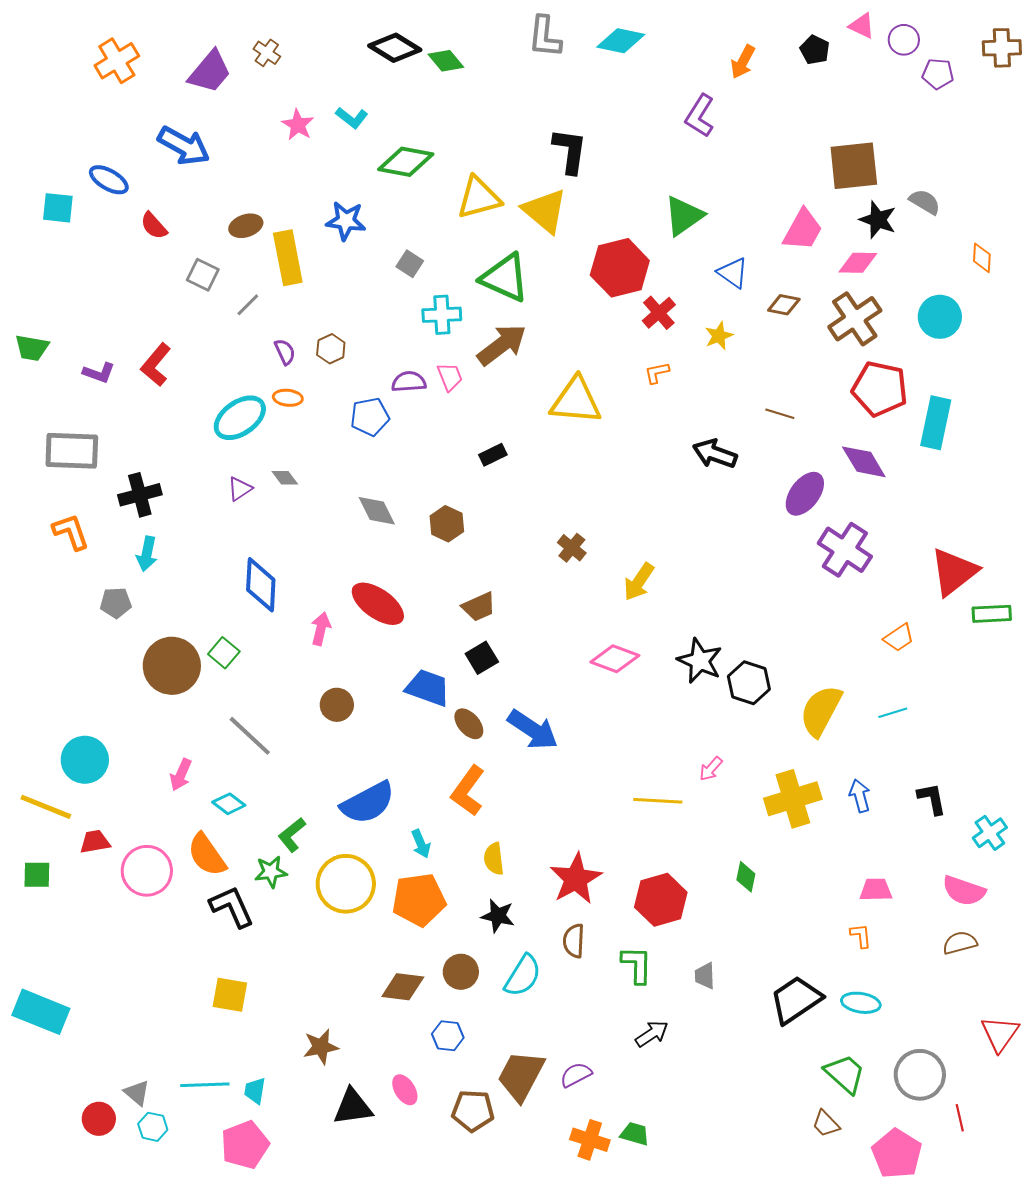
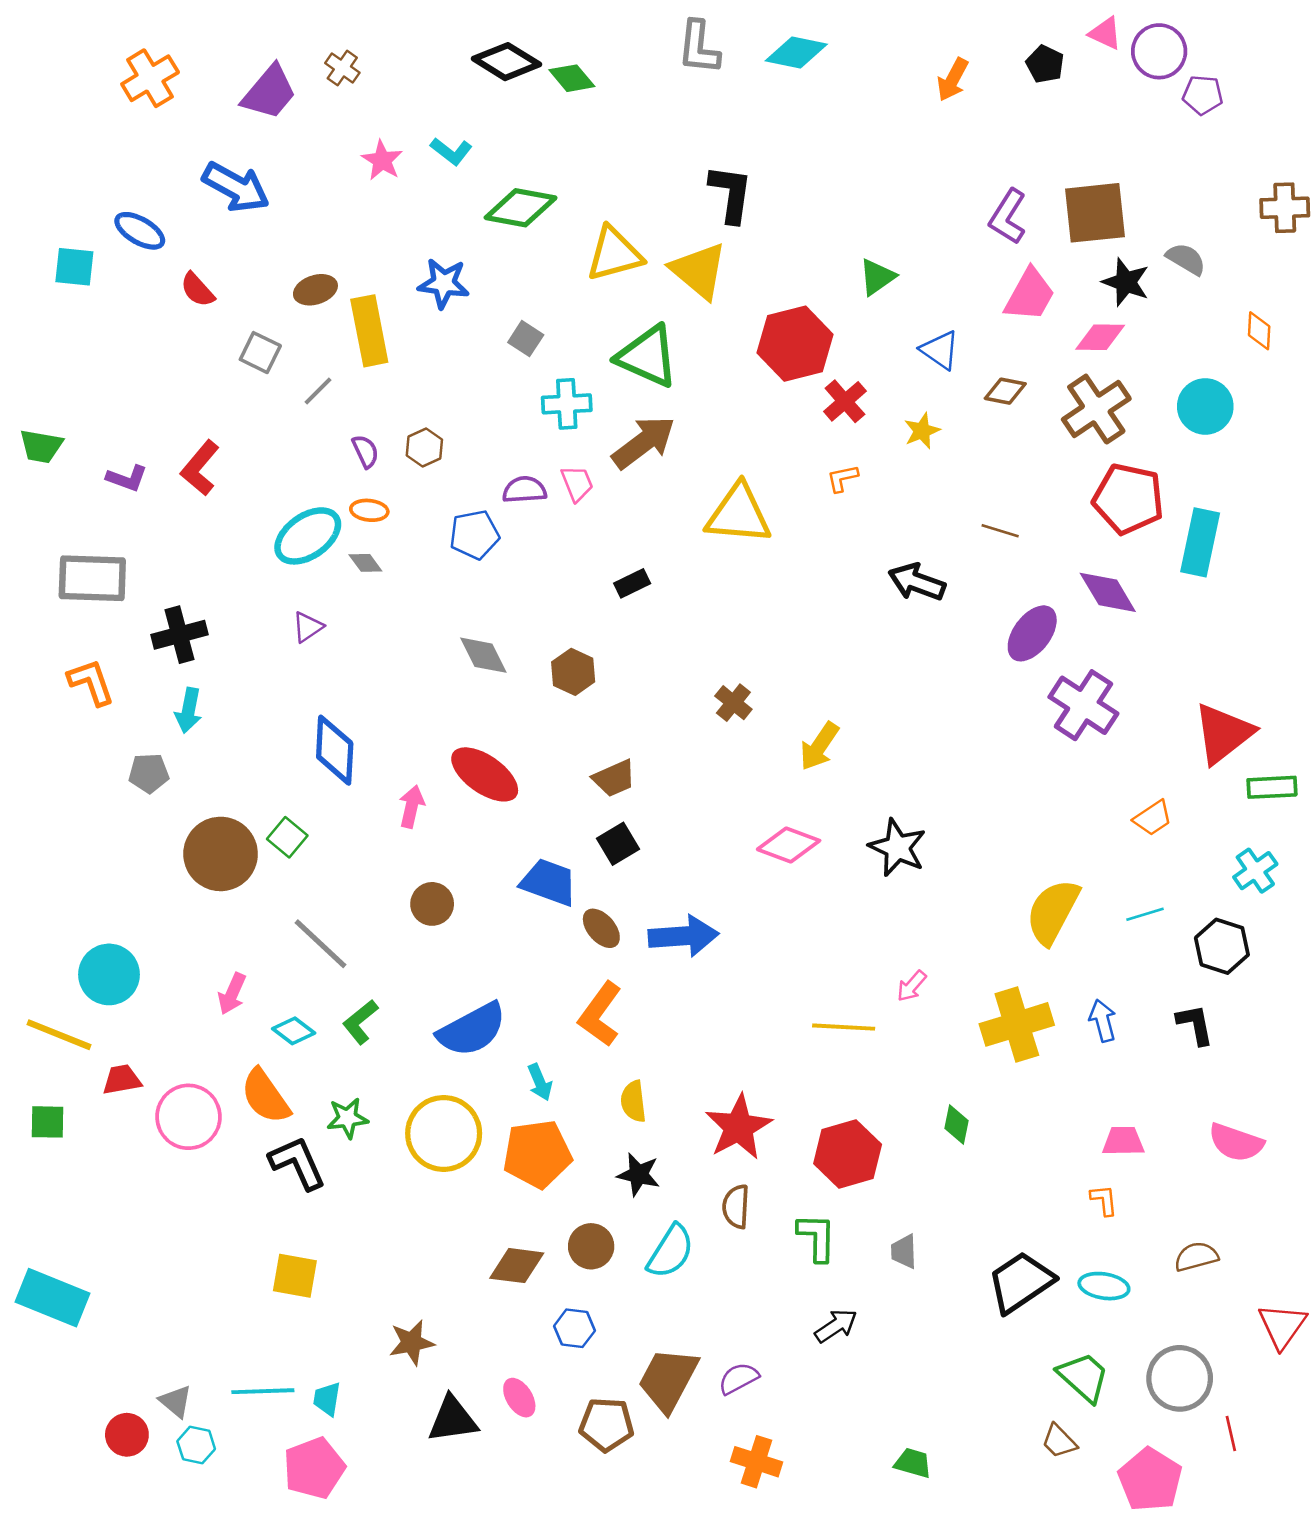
purple circle: (904, 40) -> (1159, 51), size x1.4
brown cross: (1002, 48) -> (1285, 208), moved
purple L-shape: (700, 116) -> (1008, 217), moved
green triangle: (684, 216) -> (877, 277), size x0.7
gray diamond: (285, 478) -> (365, 563), moved
black hexagon: (749, 683) -> (1222, 946), moved
blue arrow: (533, 730) -> (683, 936), turned -38
cyan cross: (990, 833) -> (1255, 871), moved
green L-shape: (292, 835) -> (360, 1022), moved
brown semicircle: (960, 943) -> (1196, 1257), moved
green trapezoid: (635, 1134) -> (913, 1463), moved

